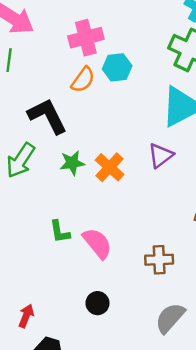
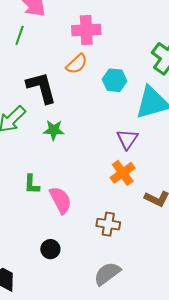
cyan hexagon: (117, 67) -> (115, 80), moved
purple triangle: (161, 155) -> (127, 139), turned -30
orange cross: (110, 167) -> (123, 173), moved

